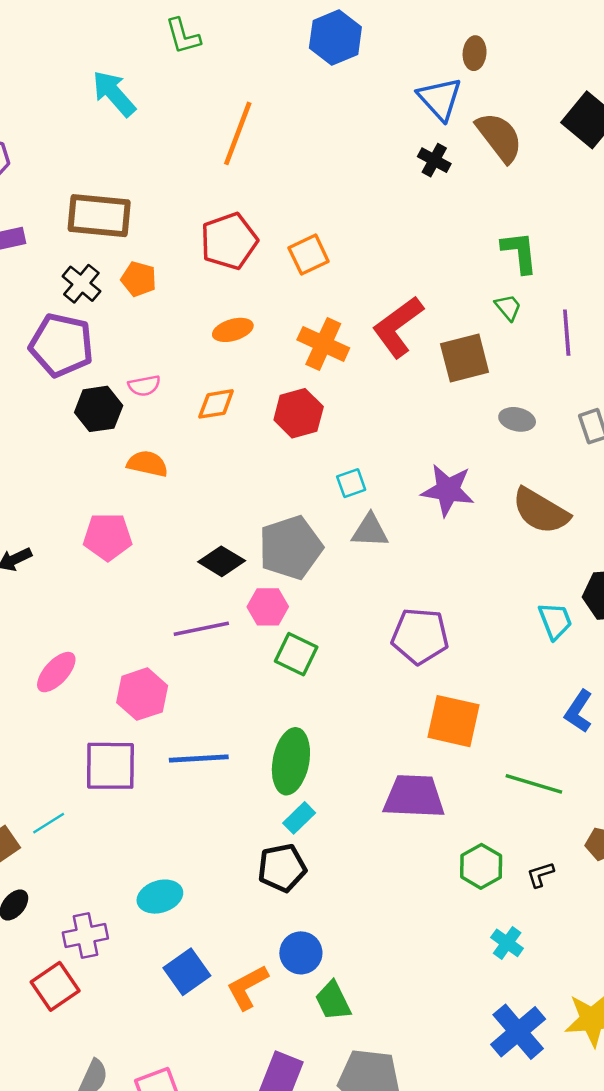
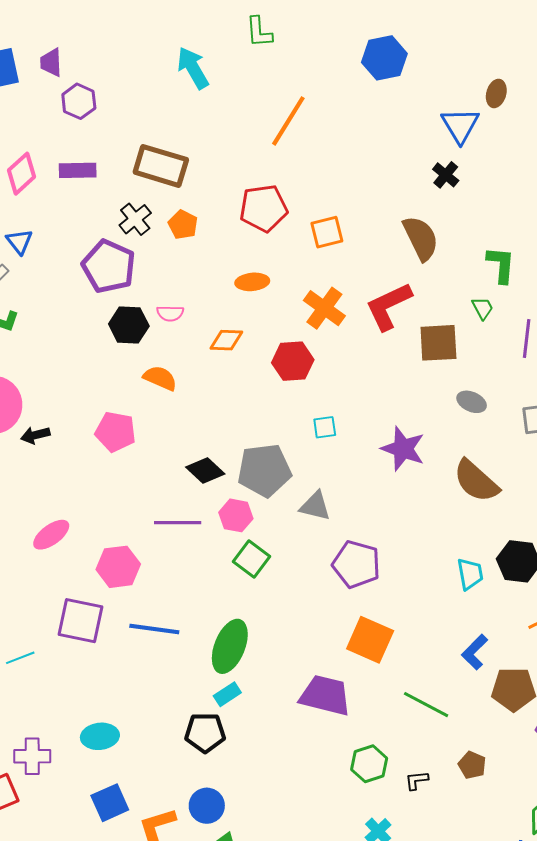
brown semicircle: (499, 137) -> (421, 238), moved
gray triangle: (370, 531) -> (315, 506), moved

